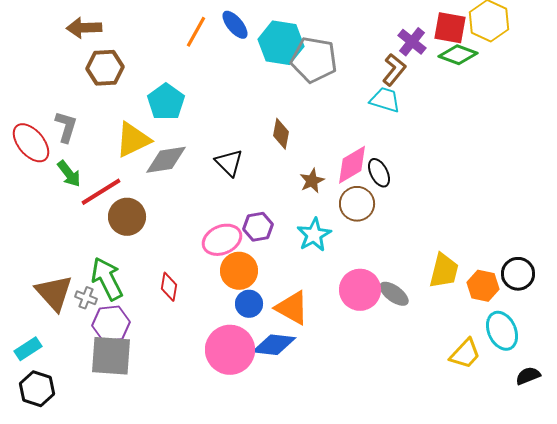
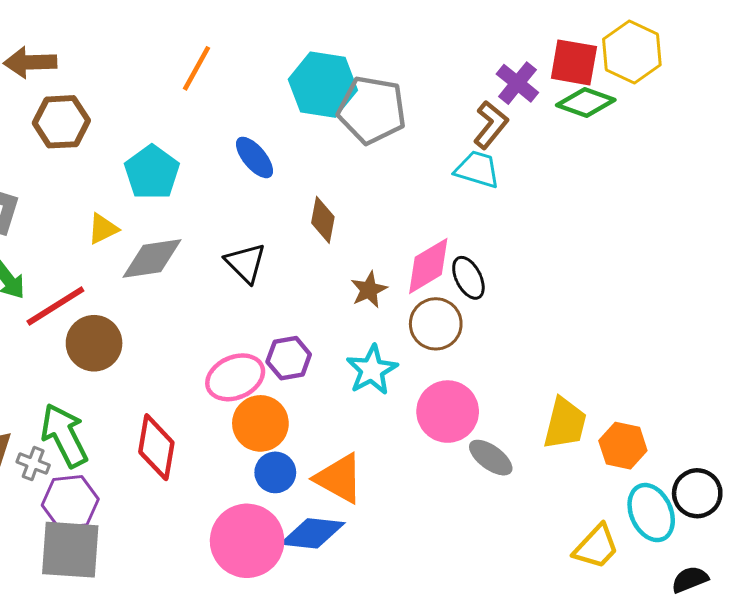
blue ellipse: (235, 25) -> (254, 157), moved
yellow triangle: (133, 140) -> (103, 229), size x0.6
black circle: (518, 274) -> (697, 493), moved
red diamond: (169, 287) -> (156, 447), size x1.5
pink circle: (360, 290) -> (448, 412), moved

